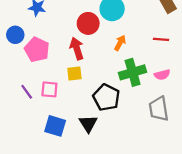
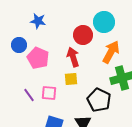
orange arrow: (120, 43) -> (111, 52), size x1.6

